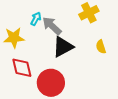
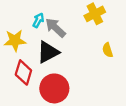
black triangle: (63, 47) -> (48, 52), moved
red diamond: (22, 68) -> (23, 72), turned 30

